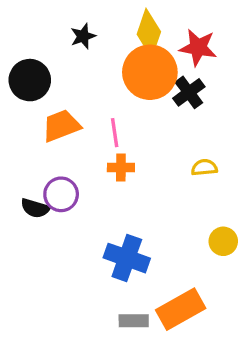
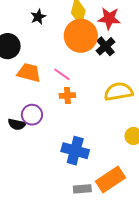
orange trapezoid: (61, 126) -> (29, 73), turned 40
pink line: (115, 133) -> (62, 74), turned -42
yellow semicircle: (204, 168) -> (119, 92), size x1.8

